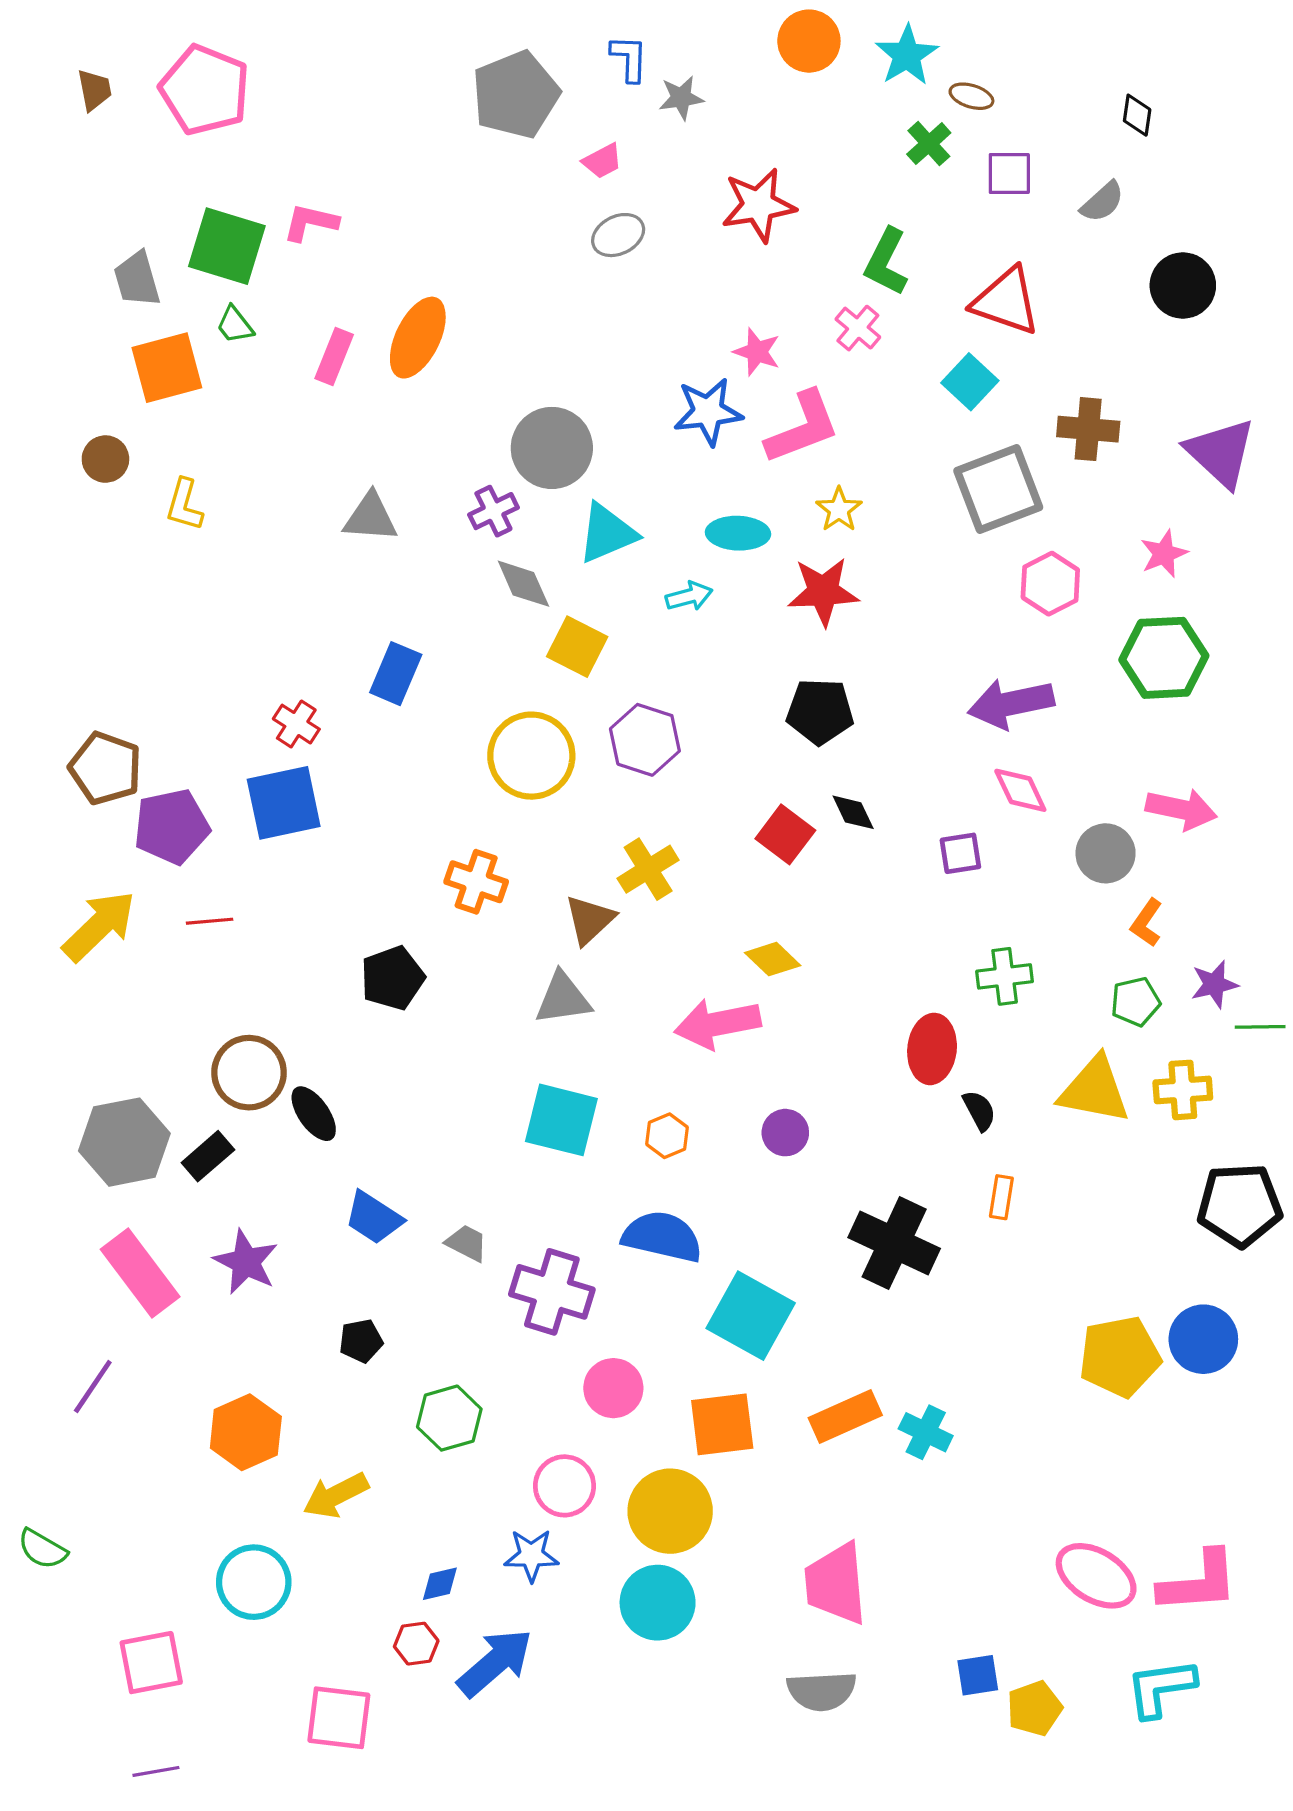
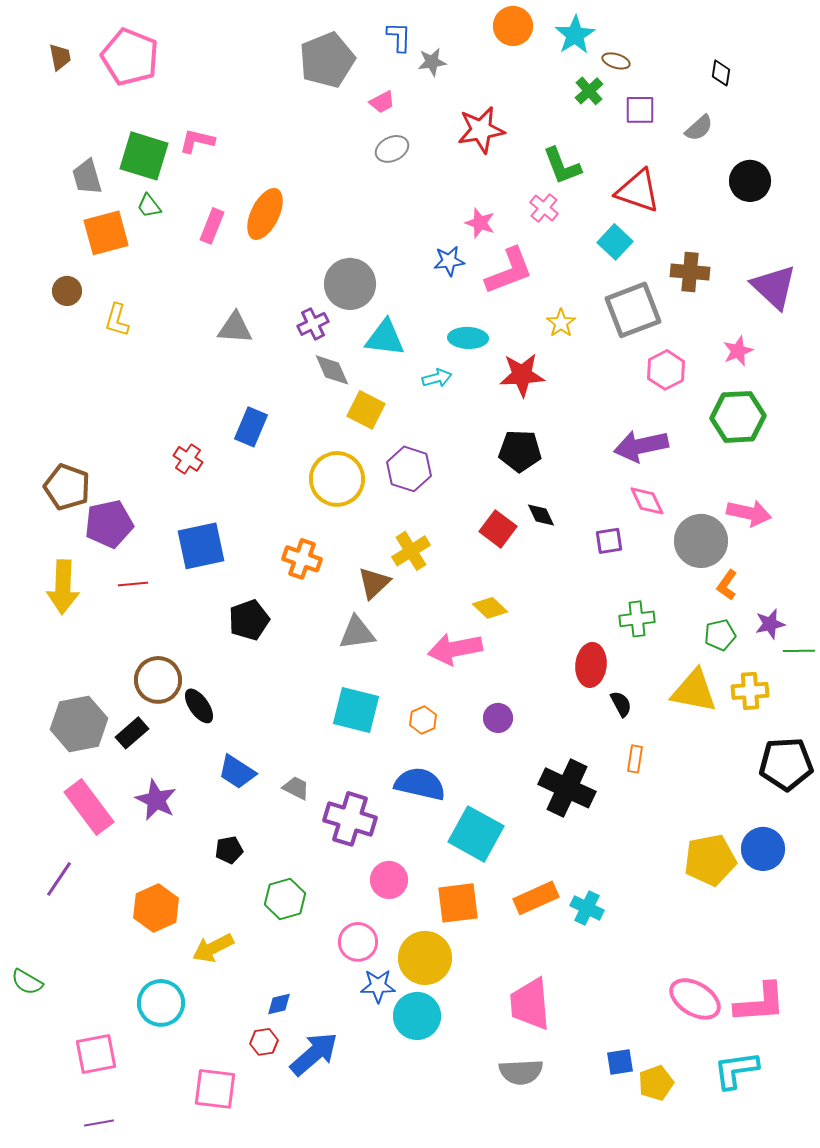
green L-shape: (886, 262) -> (562, 166), turned -48
blue star: (708, 412) -> (449, 261), size x0.7
yellow star: (839, 509) -> (561, 323), moved
cyan triangle: (607, 533) -> (385, 338), turned 30
blue square: (284, 803) -> (201, 546), moved
gray circle: (1106, 853) -> (701, 541), size x1.4
yellow arrow: (99, 926) -> (63, 587), turned 136
blue star: (531, 1555) -> (378, 986), moved

